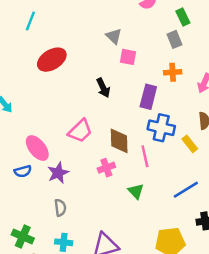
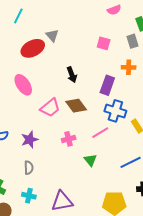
gray triangle: (114, 36) -> (52, 36), moved
pink square: (128, 57) -> (104, 43), moved
brown diamond: (119, 141) -> (76, 106), moved, turned -40
pink ellipse: (37, 148) -> (23, 85), moved
pink line: (145, 156) -> (100, 133), turned 66

